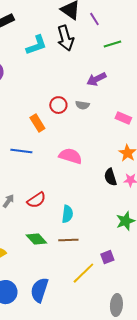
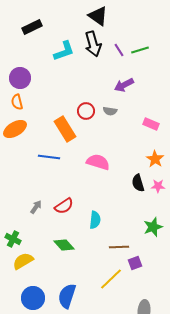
purple line: (94, 19) -> (119, 50), moved
orange rectangle: (37, 123) -> (65, 129), size x1.4
brown line: (68, 240) -> (119, 247), moved

